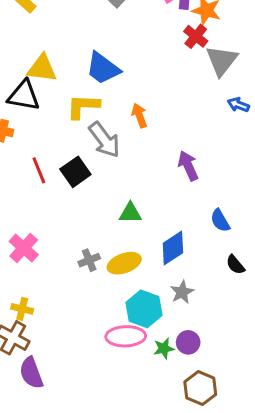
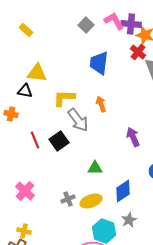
blue trapezoid: (103, 68) -> (99, 63), moved, turned 60
black triangle: (24, 96) -> (25, 91), size x0.7

